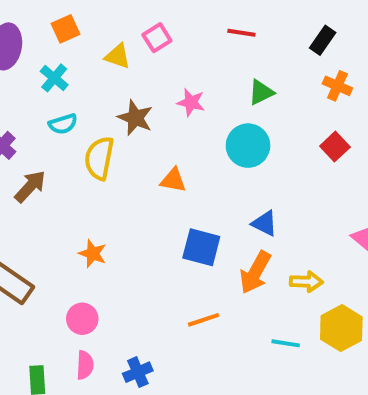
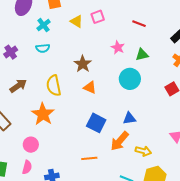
pink star: (191, 102) -> (118, 47), moved
brown star: (135, 118) -> (83, 64), moved
yellow semicircle: (99, 158) -> (54, 86), moved, turned -35
brown arrow: (30, 186) -> (18, 86), moved
blue triangle: (265, 223) -> (129, 118), turned -48
orange star: (93, 254) -> (43, 114), size x1.6

